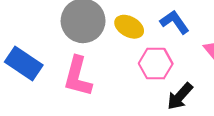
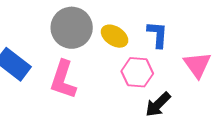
blue L-shape: (175, 22) -> (158, 34), turned 36

